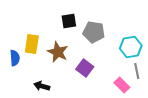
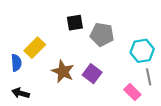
yellow rectangle: (32, 44) -> (35, 48), turned 36
brown star: (58, 52) -> (63, 71), moved
black arrow: (42, 86) -> (21, 93), moved

